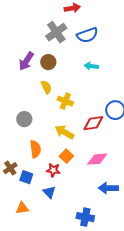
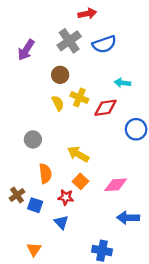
purple arrow: (26, 61) -> (26, 50), moved
cyan arrow: (91, 66) -> (122, 83), moved
yellow cross: (65, 101) -> (79, 98), moved
red diamond: (93, 123) -> (105, 108), moved
orange triangle: (22, 208) -> (34, 249), moved, turned -48

